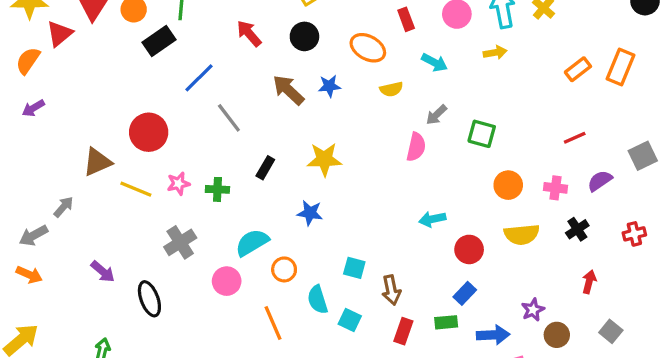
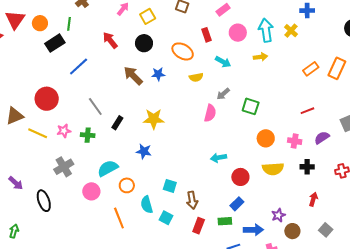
gray line: (229, 118) -> (95, 107), moved
black cross: (577, 229) -> (307, 167), turned 32

